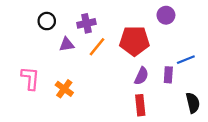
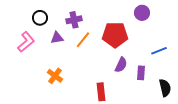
purple rectangle: (168, 75) -> (141, 73), moved
pink L-shape: (30, 78) -> (26, 42), moved, turned 45
red rectangle: (140, 105) -> (101, 92), moved

